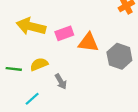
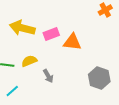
gray hexagon: (119, 56) -> (99, 78), moved
cyan line: (32, 99) -> (12, 91), moved

